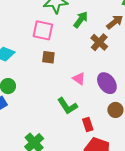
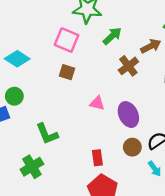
pink triangle: (79, 79) -> (97, 103), turned -32
green L-shape: (67, 106) -> (47, 134), moved

